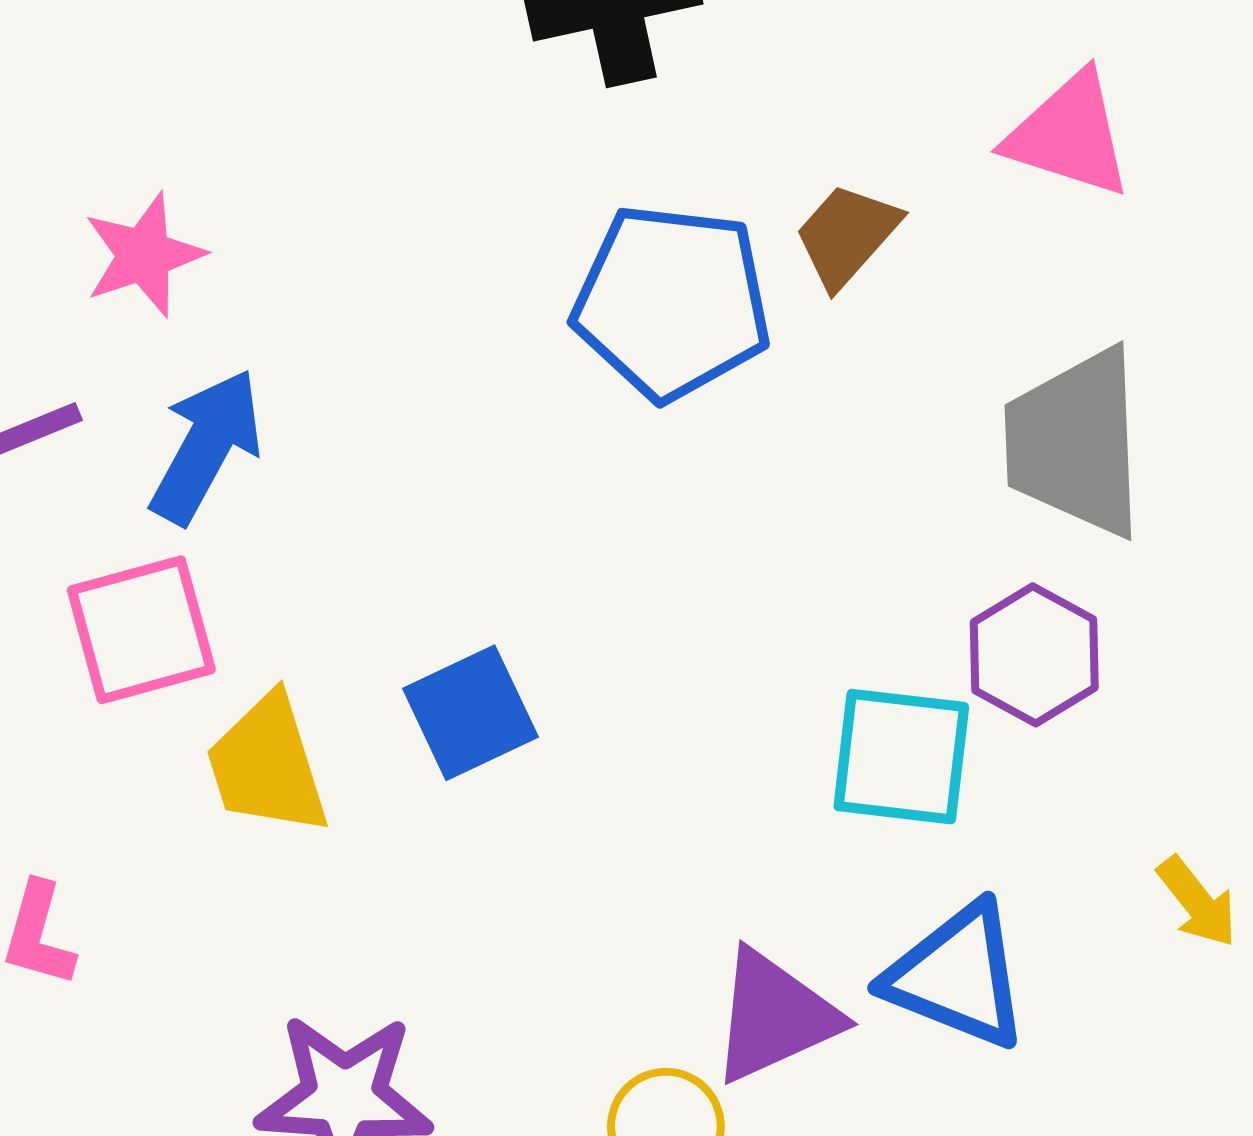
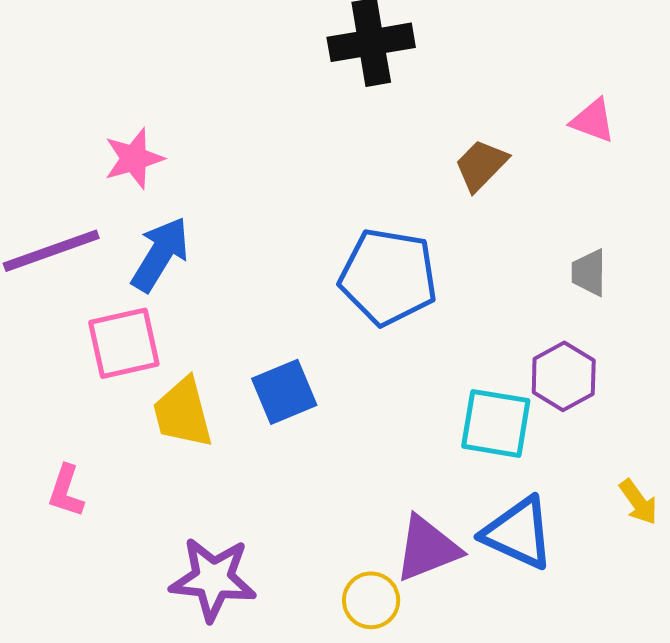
pink triangle: (1069, 135) -> (593, 121), size x0.7
blue pentagon: (672, 302) -> (388, 277), moved
gray trapezoid: (1075, 443) -> (589, 273), size x0.5

